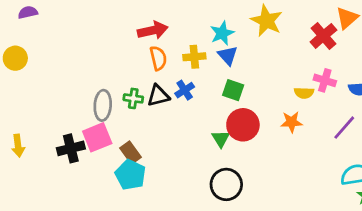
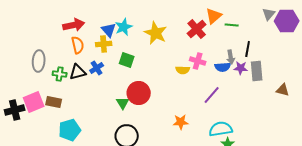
yellow star: (267, 21) -> (156, 33), moved
blue triangle: (228, 55) -> (109, 30), moved
green square: (233, 90) -> (127, 60), moved
gray ellipse: (103, 105) -> (39, 61), moved
orange star: (292, 122) -> (181, 122), moved
brown rectangle: (130, 153) -> (54, 102), moved, turned -42
cyan pentagon: (130, 175) -> (70, 130), moved, turned 30

